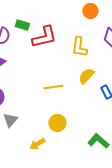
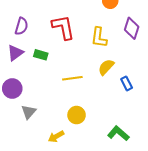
green rectangle: (22, 25) -> (41, 55), moved
red L-shape: (44, 37) -> (63, 27), turned -88

